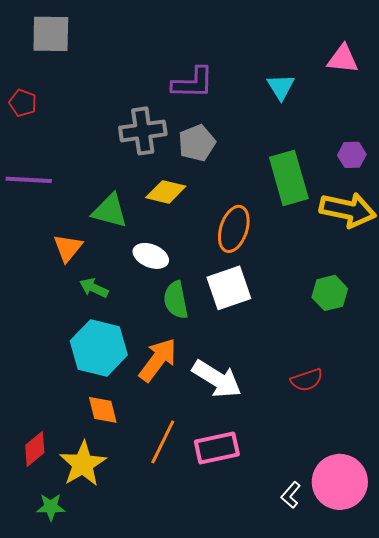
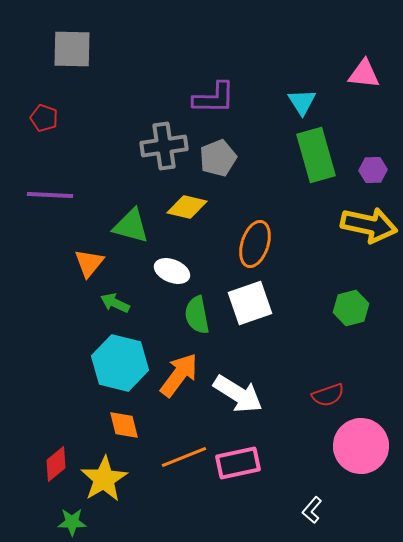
green rectangle: (289, 178) -> (316, 155), moved
orange line: (163, 442) -> (184, 457), turned 42
pink circle: (340, 482) -> (361, 446), moved

